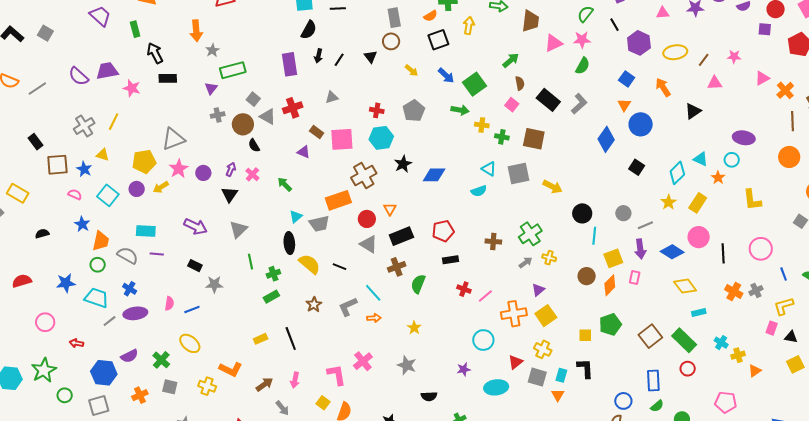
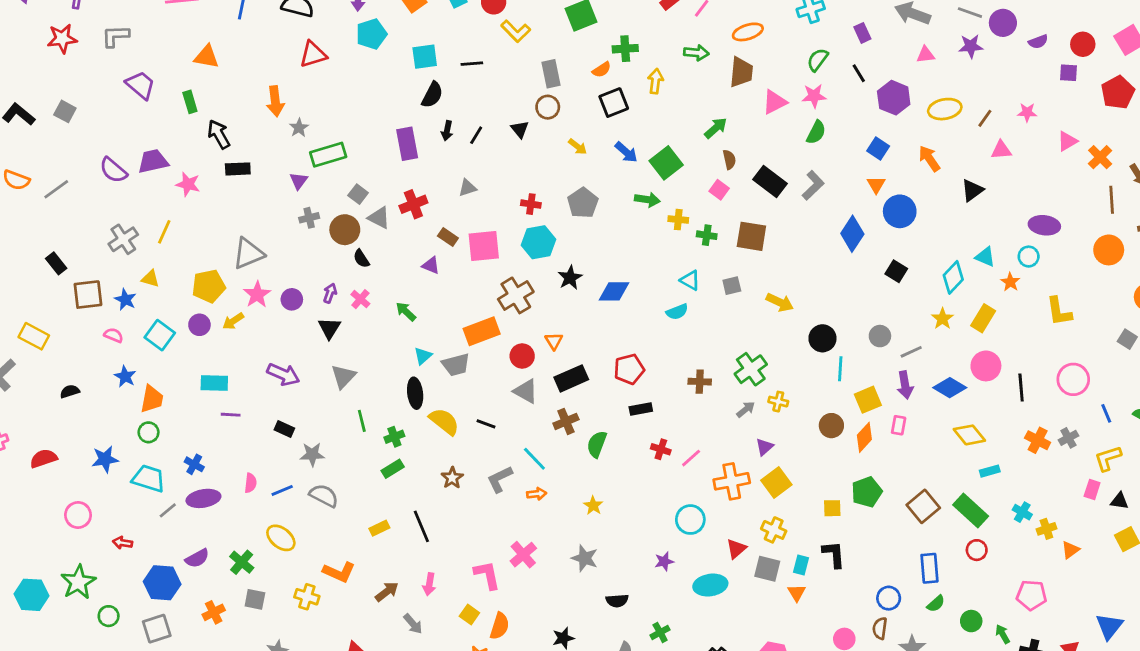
gray square: (519, 174) -> (732, 286), size x0.6
gray semicircle: (128, 255) -> (324, 496), moved

